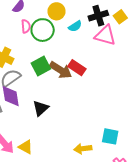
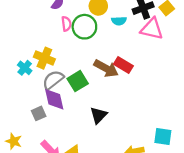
cyan semicircle: (75, 26) -> (119, 21), turned 32
green square: (41, 66) -> (78, 81), moved
black triangle: (41, 108) -> (98, 115), moved

